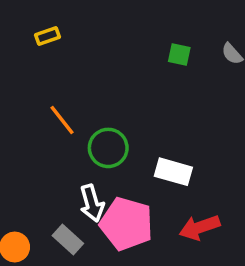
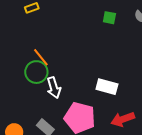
green circle: (108, 148) -> (36, 72), moved
white arrow: (92, 203) -> (54, 88), moved

